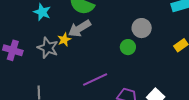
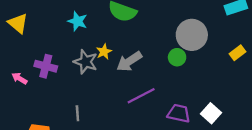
gray arrow: (79, 28) -> (129, 61), moved
gray circle: (142, 28) -> (192, 35), size x1.4

